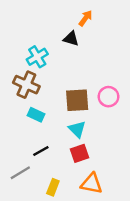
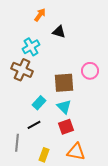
orange arrow: (86, 18) -> (40, 15), moved
pink circle: (108, 97) -> (90, 71), moved
cyan rectangle: (36, 115) -> (39, 103), moved, turned -72
gray line: (20, 173) -> (17, 143), turned -54

